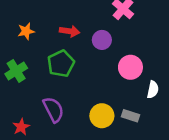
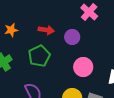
pink circle: (130, 67) -> (83, 67), moved

